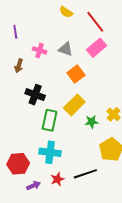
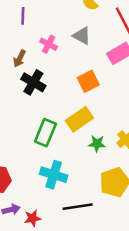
gray triangle: (66, 49) -> (82, 36), moved
black cross: (35, 95) -> (33, 82), moved
cyan cross: (50, 152) -> (54, 175), moved
red star: (57, 179) -> (33, 218), moved

